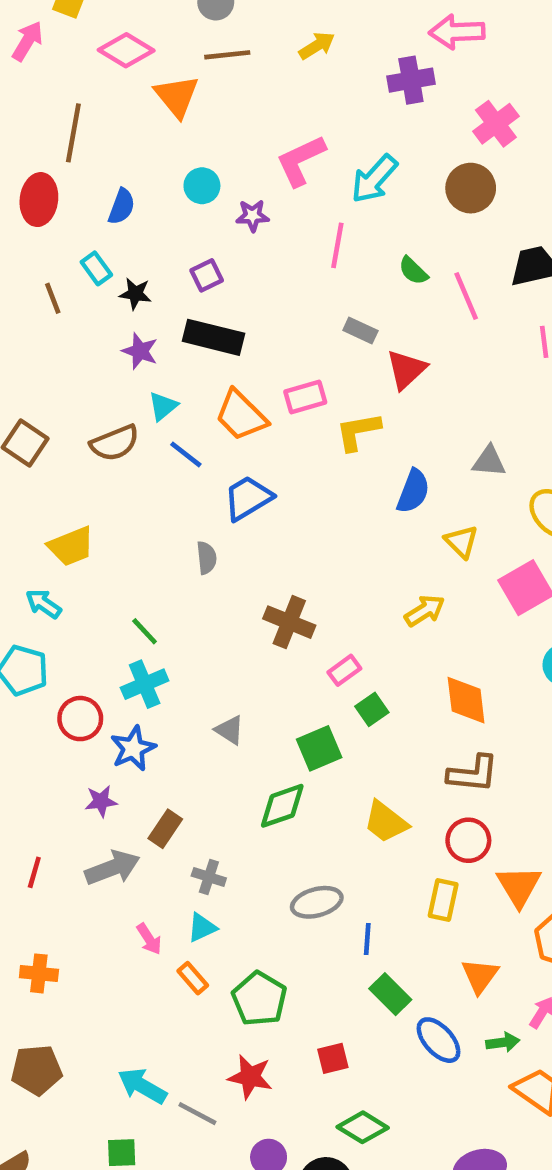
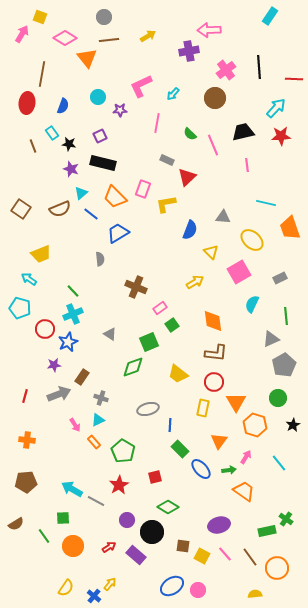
cyan arrow: (374, 179) -> (173, 94), size x0.6
pink rectangle: (305, 397) -> (143, 189), turned -54
red star: (250, 1077) -> (119, 485), turned 30

